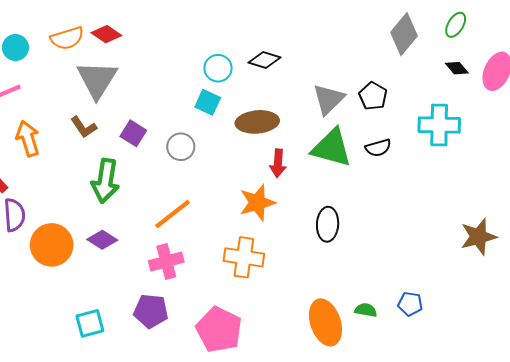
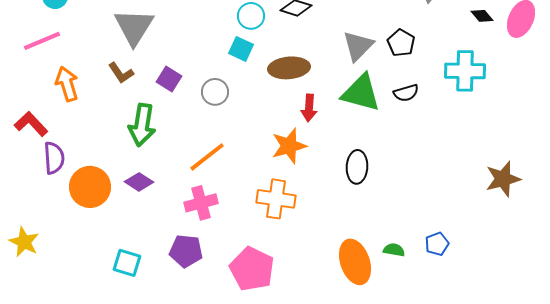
blue pentagon: (410, 304) -> (437, 244), turned -30
cyan square: (90, 323) -> (127, 263), turned 32

